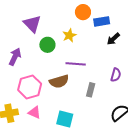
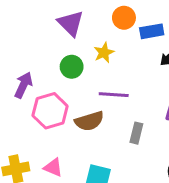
purple triangle: (32, 24) -> (71, 23), moved
pink hexagon: (30, 87) -> (50, 111), moved

